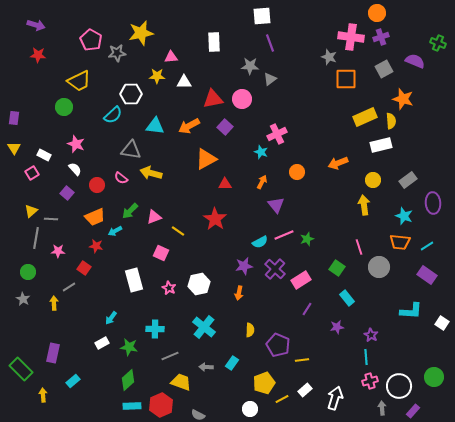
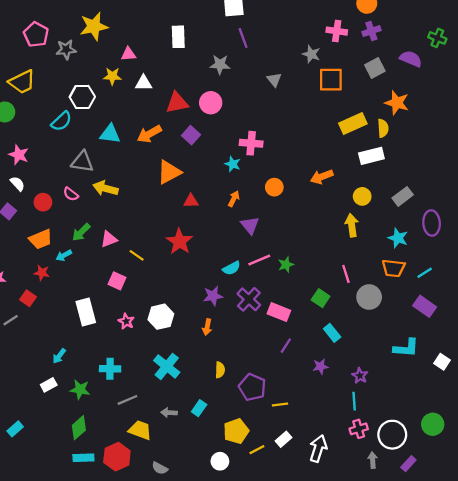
pink cross: (351, 37) -> (337, 31), size x0.7
gray triangle: (270, 79) -> (274, 80), moved, turned -32
pink cross: (277, 134) -> (251, 143), turned 30
pink rectangle: (301, 280) -> (279, 312), turned 54

